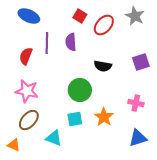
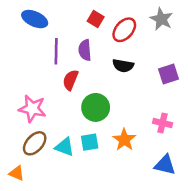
red semicircle: (26, 56) -> (71, 80), moved
black semicircle: (103, 66) -> (123, 66), moved
cyan triangle: (54, 138) -> (65, 147), moved
blue triangle: (138, 138) -> (165, 165), turned 30

